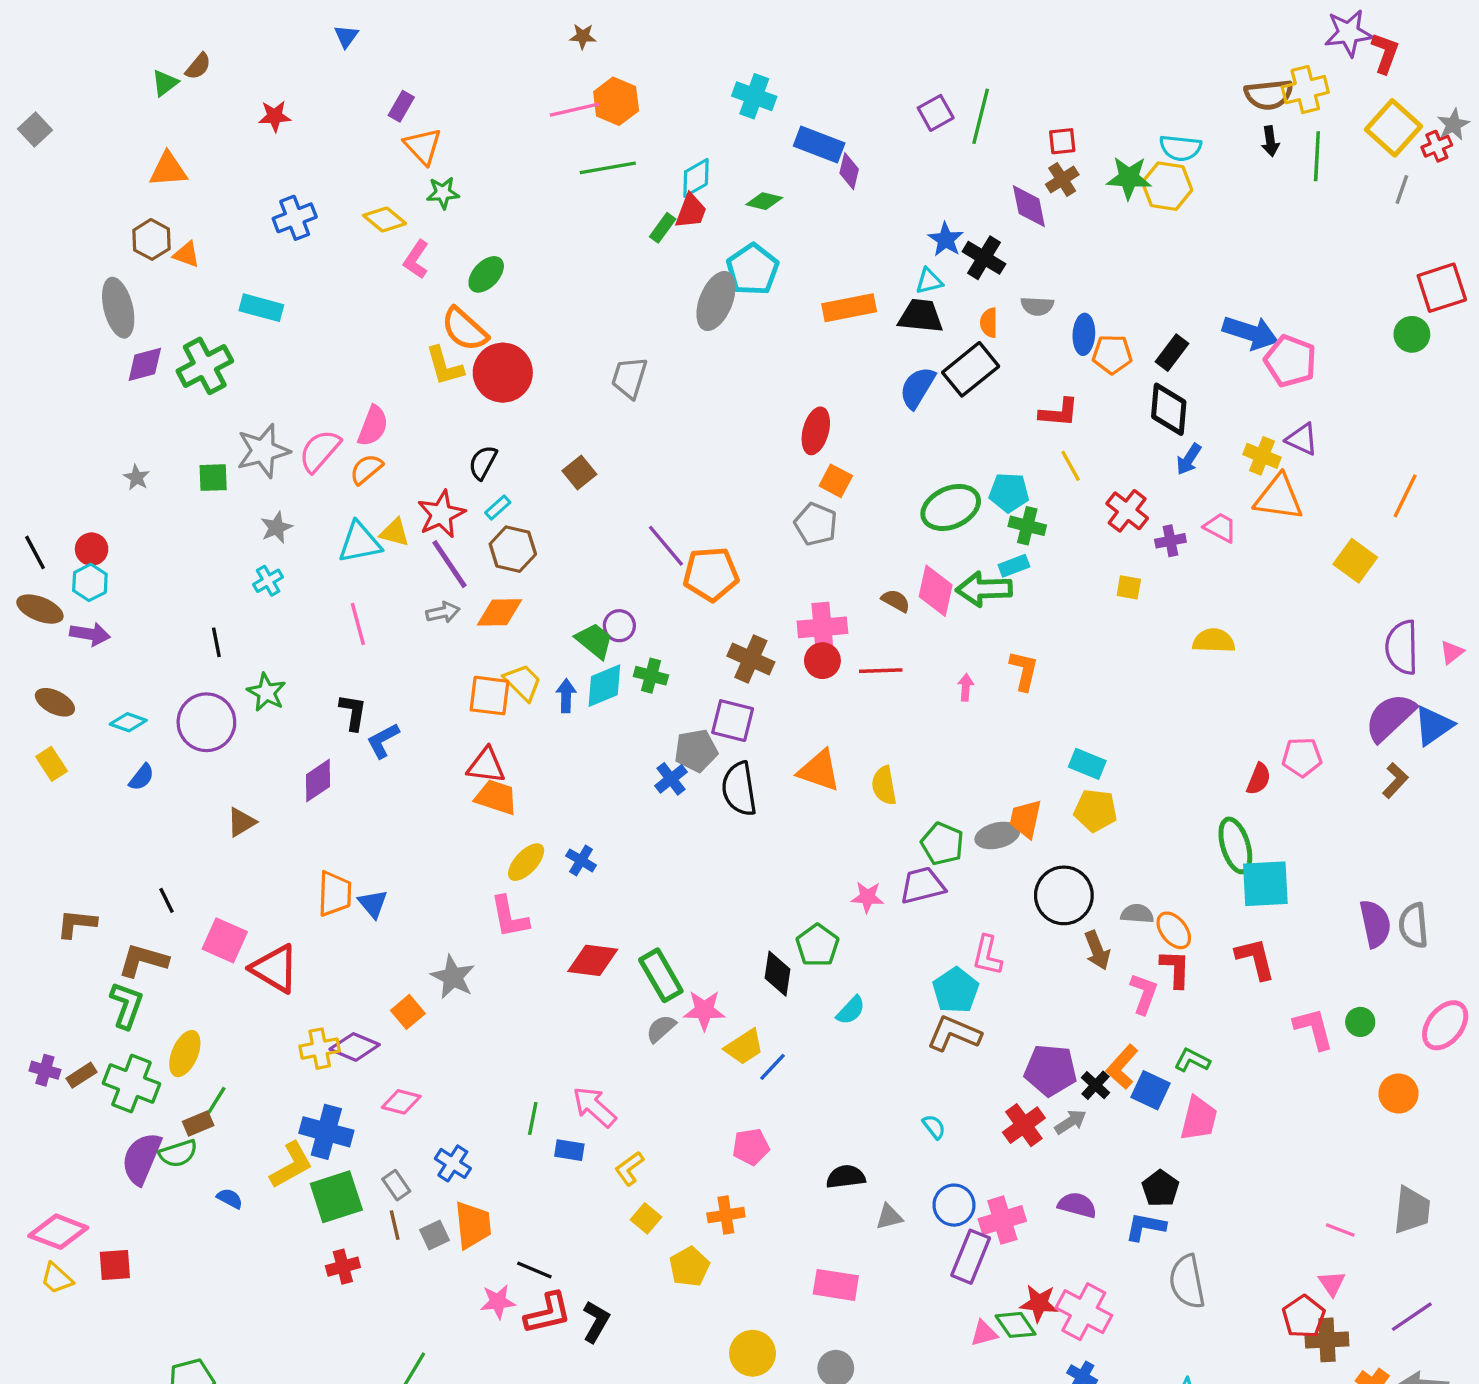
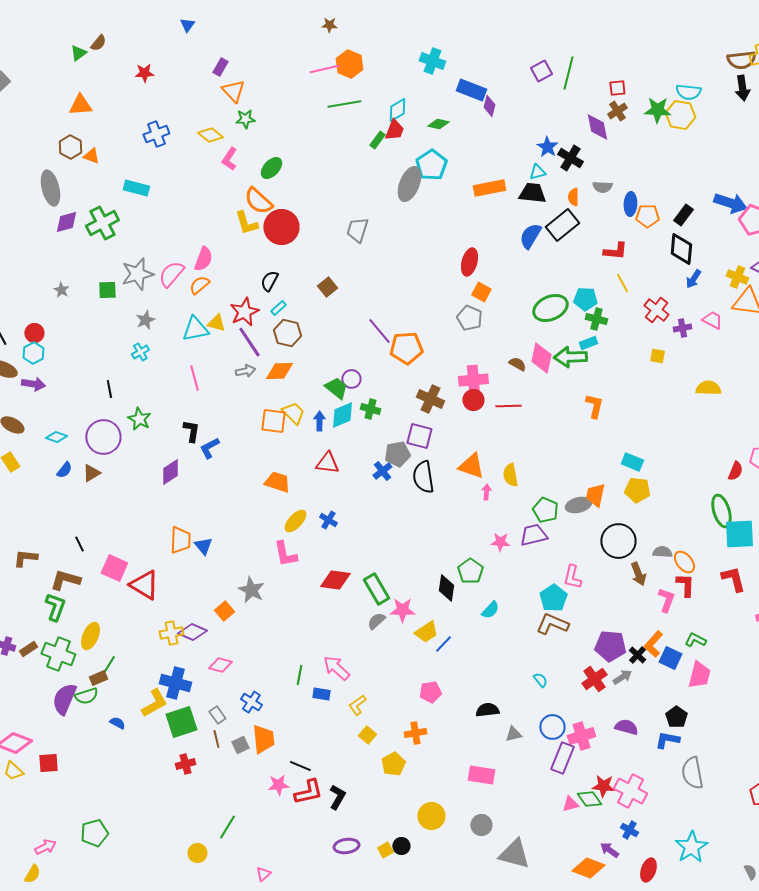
black arrow: (1270, 141) -> (742, 88), size x1.4
pink arrow: (966, 687) -> (486, 492), moved
red triangle: (486, 766) -> (327, 463), moved
brown triangle: (241, 822) -> (91, 473), moved

